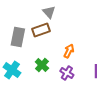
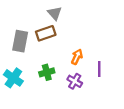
green cross: (42, 65) -> (47, 72), turned 32
purple line: (96, 71) -> (99, 69), moved

